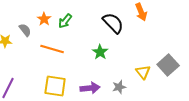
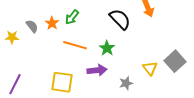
orange star: (44, 19) -> (52, 23), moved
orange line: (52, 49) -> (75, 45), moved
purple arrow: (90, 88) -> (97, 70), moved

